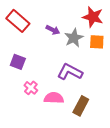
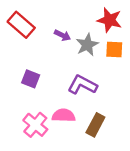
purple square: (18, 62) -> (31, 79), moved
pink cross: (31, 88) -> (35, 125), moved, size x1.5

